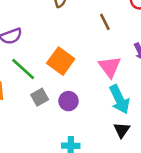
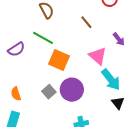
green line: (23, 69) -> (43, 38), moved
purple circle: (68, 101) -> (72, 90), size x1.5

